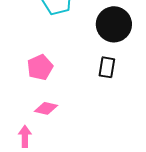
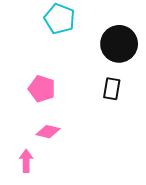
pink pentagon: (40, 67) -> (42, 89), turned -30

